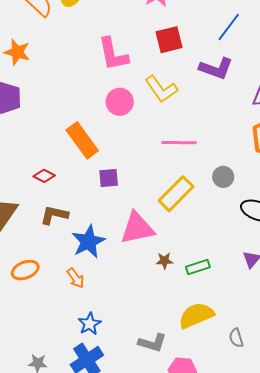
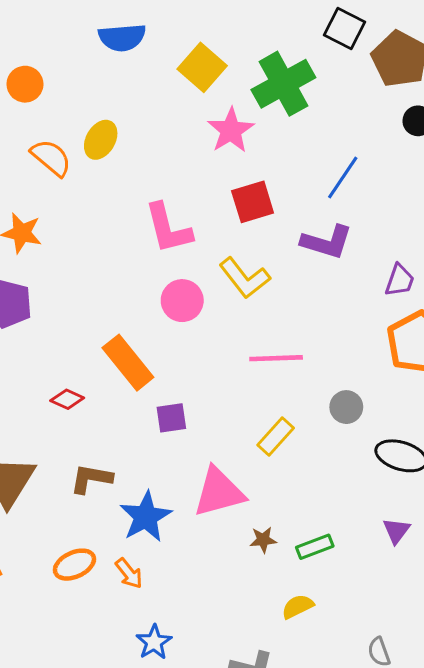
red diamond: (44, 176) -> (67, 399), moved
yellow rectangle: (176, 194) -> (276, 437), size x0.7
orange ellipse: (25, 270) -> (74, 565), moved
yellow semicircle: (196, 315) -> (298, 606), moved, size x0.6

